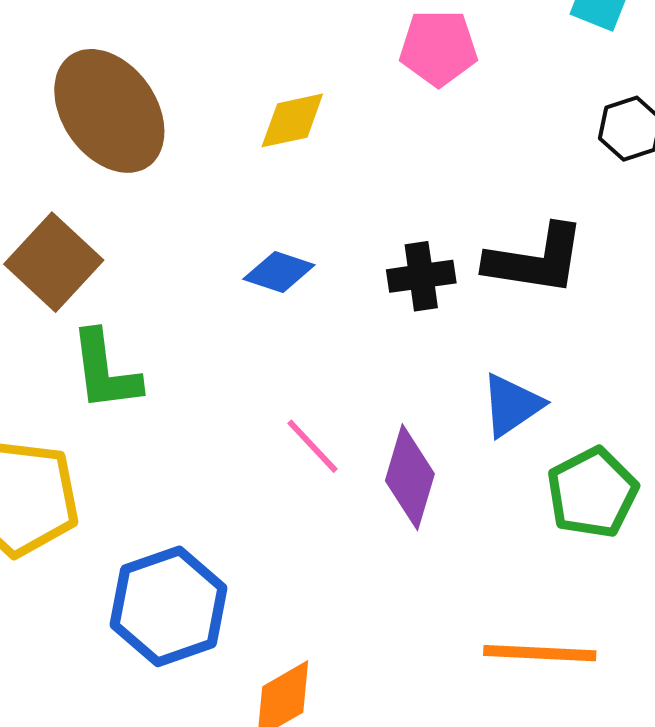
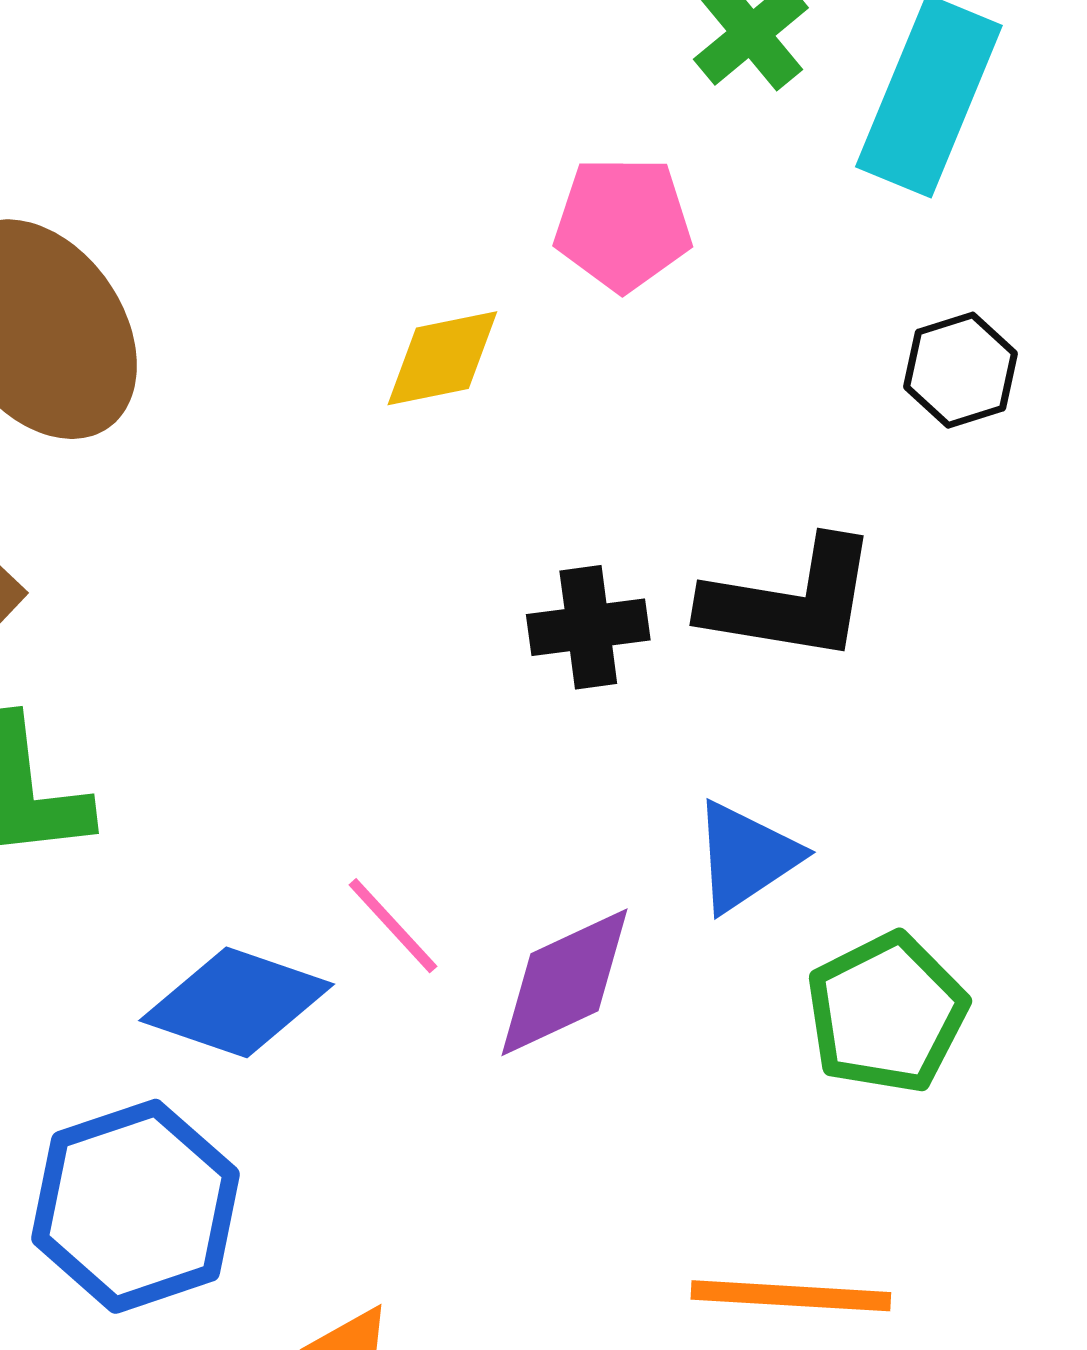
yellow diamond: (292, 120) -> (442, 358), moved
blue diamond: (279, 272) -> (237, 1002), moved, size x1.5
purple diamond: (410, 477) -> (564, 982), turned 48

